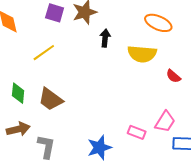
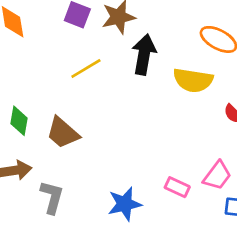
black arrow: (105, 38) -> (144, 55), size x1.6
yellow line: (44, 53) -> (86, 69), moved

